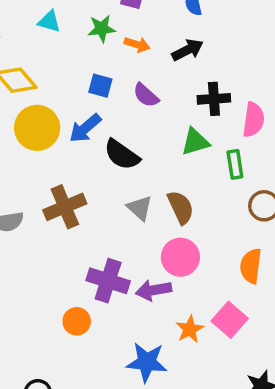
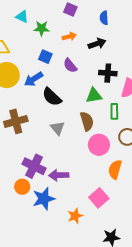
green star: (102, 29) -> (42, 28), moved
orange arrow: (137, 44) -> (69, 37), turned -40
brown semicircle: (181, 207) -> (87, 121), moved
pink circle: (180, 257) -> (99, 145), moved
orange circle: (77, 321) -> (22, 187), moved
orange star: (190, 329) -> (75, 216), moved
blue star: (147, 362) -> (44, 199), moved, turned -30

